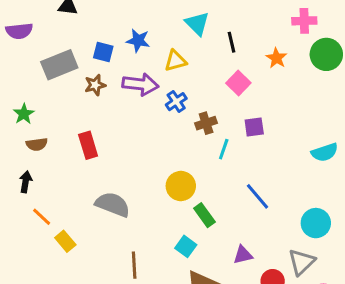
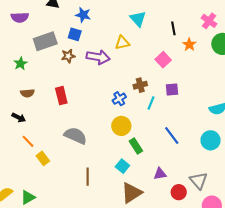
pink cross: (304, 21) -> (209, 21), turned 35
blue star: (138, 41) -> (83, 15), moved
black line: (232, 42) -> (173, 28), moved
blue cross: (176, 102) -> (119, 99), moved
green star: (24, 114) -> (21, 64), moved
black arrow: (26, 182) -> (19, 118), turned 104
cyan circle: (316, 223) -> (211, 140), moved
gray triangle: (302, 262) -> (199, 181), turned -30

